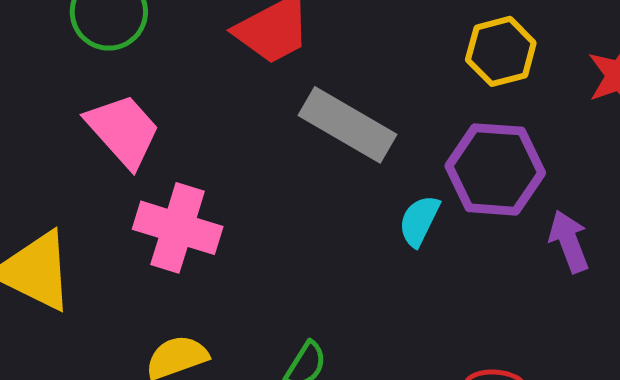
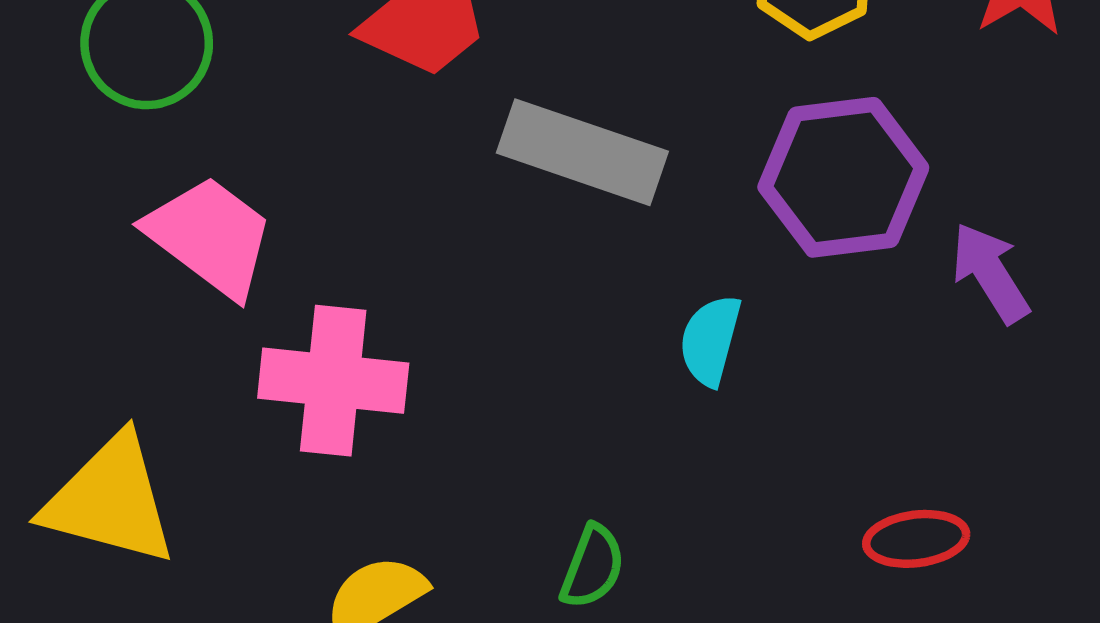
cyan semicircle: (419, 221) -> (710, 340), moved

